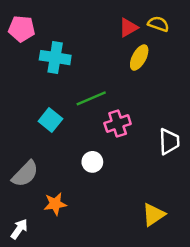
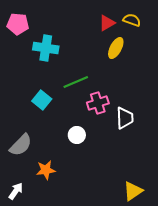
white trapezoid: (169, 141) -> (125, 118), moved
yellow triangle: (154, 215) -> (133, 191), moved

